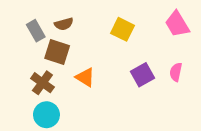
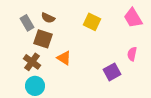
brown semicircle: (64, 24) -> (48, 18), turned 40
purple square: (143, 75) -> (112, 72), moved

